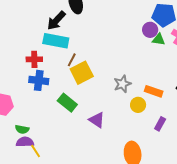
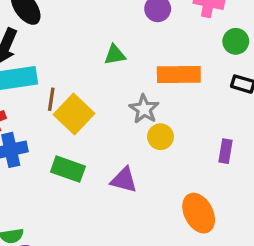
green triangle: (159, 39) -> (115, 55), moved
orange rectangle: (154, 91) -> (179, 75), moved, size x1.4
yellow circle: (138, 105) -> (161, 137), moved

